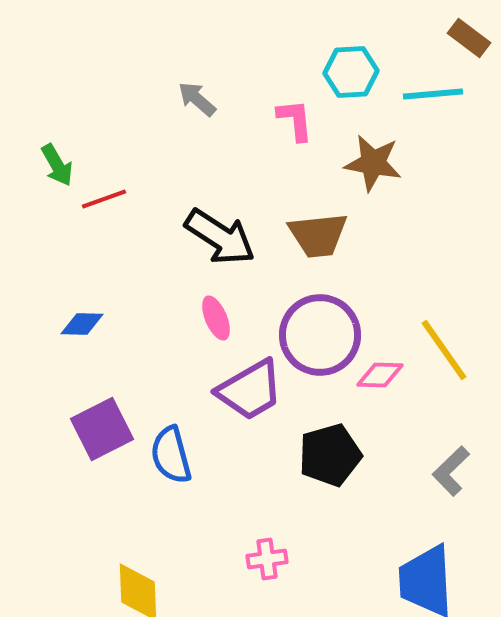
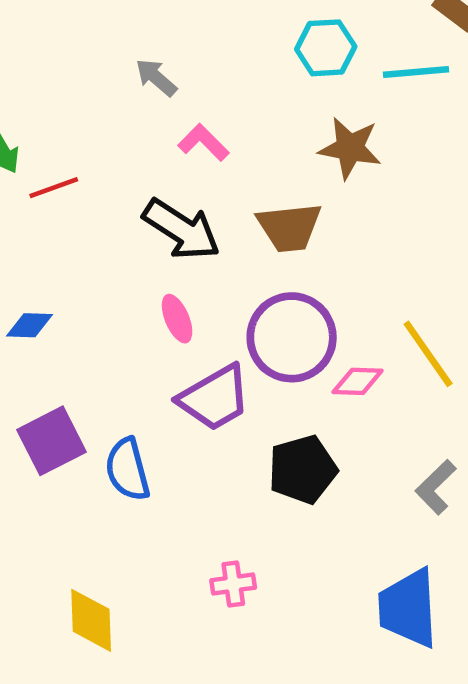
pink L-shape: (295, 120) -> (203, 142), moved, turned -39

